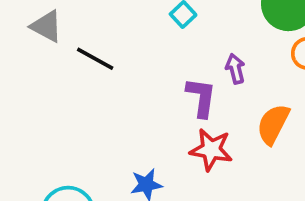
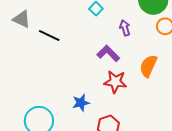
purple arrow: (235, 69) -> (125, 28), moved
purple L-shape: (201, 97) -> (108, 53), turned -50

